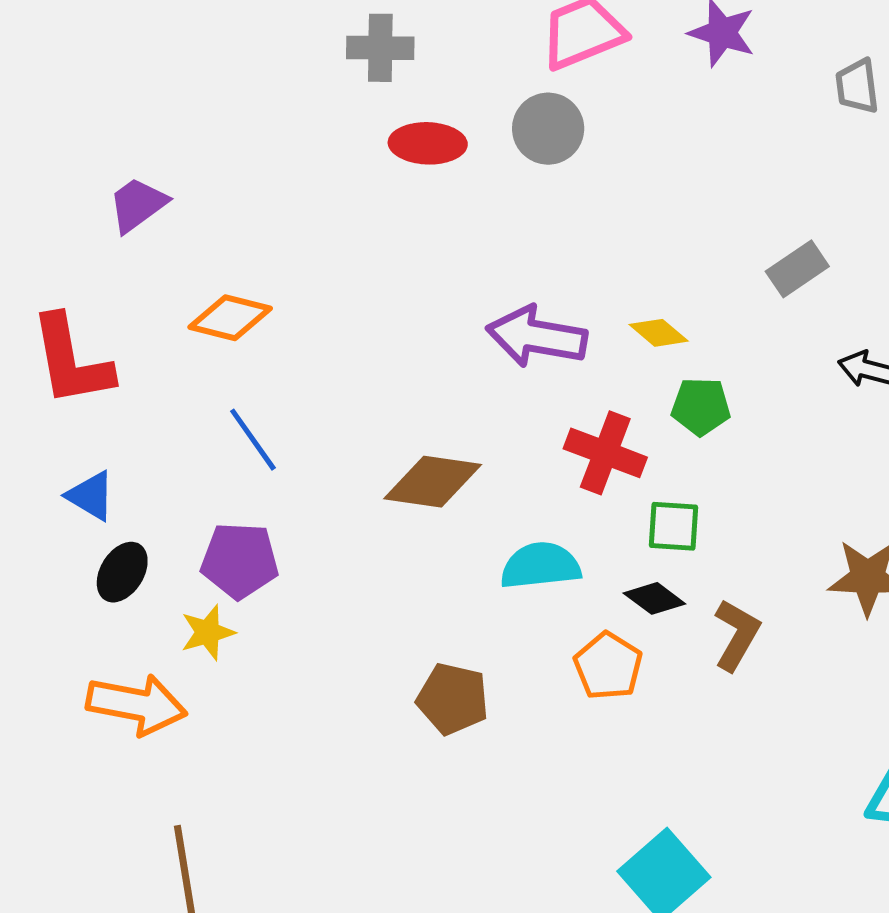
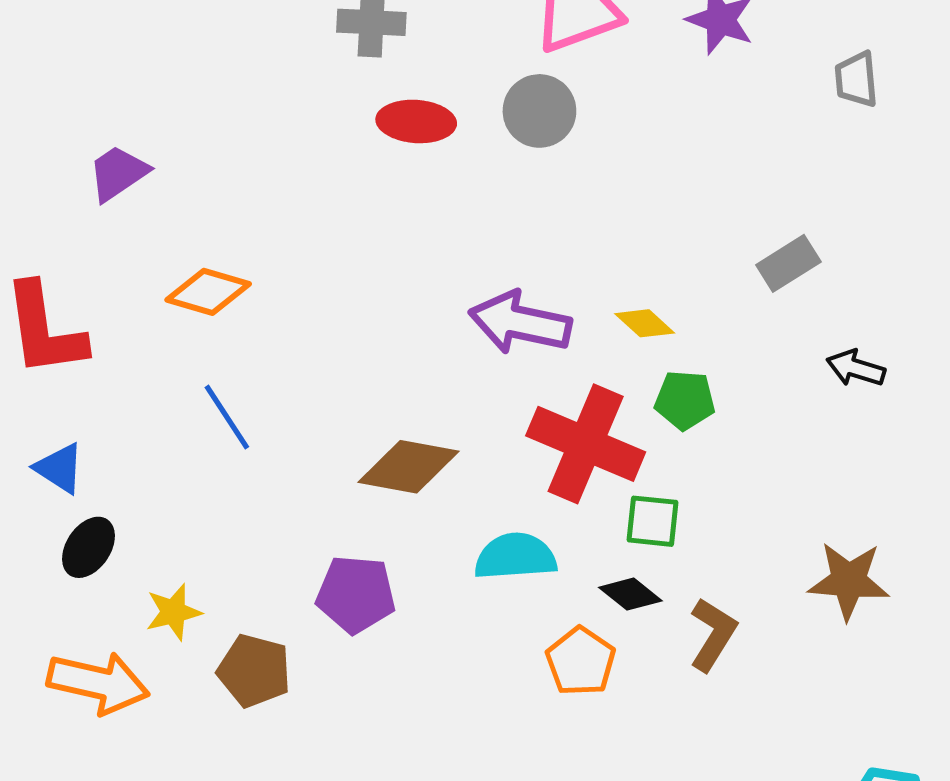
red cross: (605, 453) -> (586, 444), size x1.4
purple pentagon: (240, 560) -> (356, 594), moved
brown pentagon: (453, 699) -> (254, 671), moved

